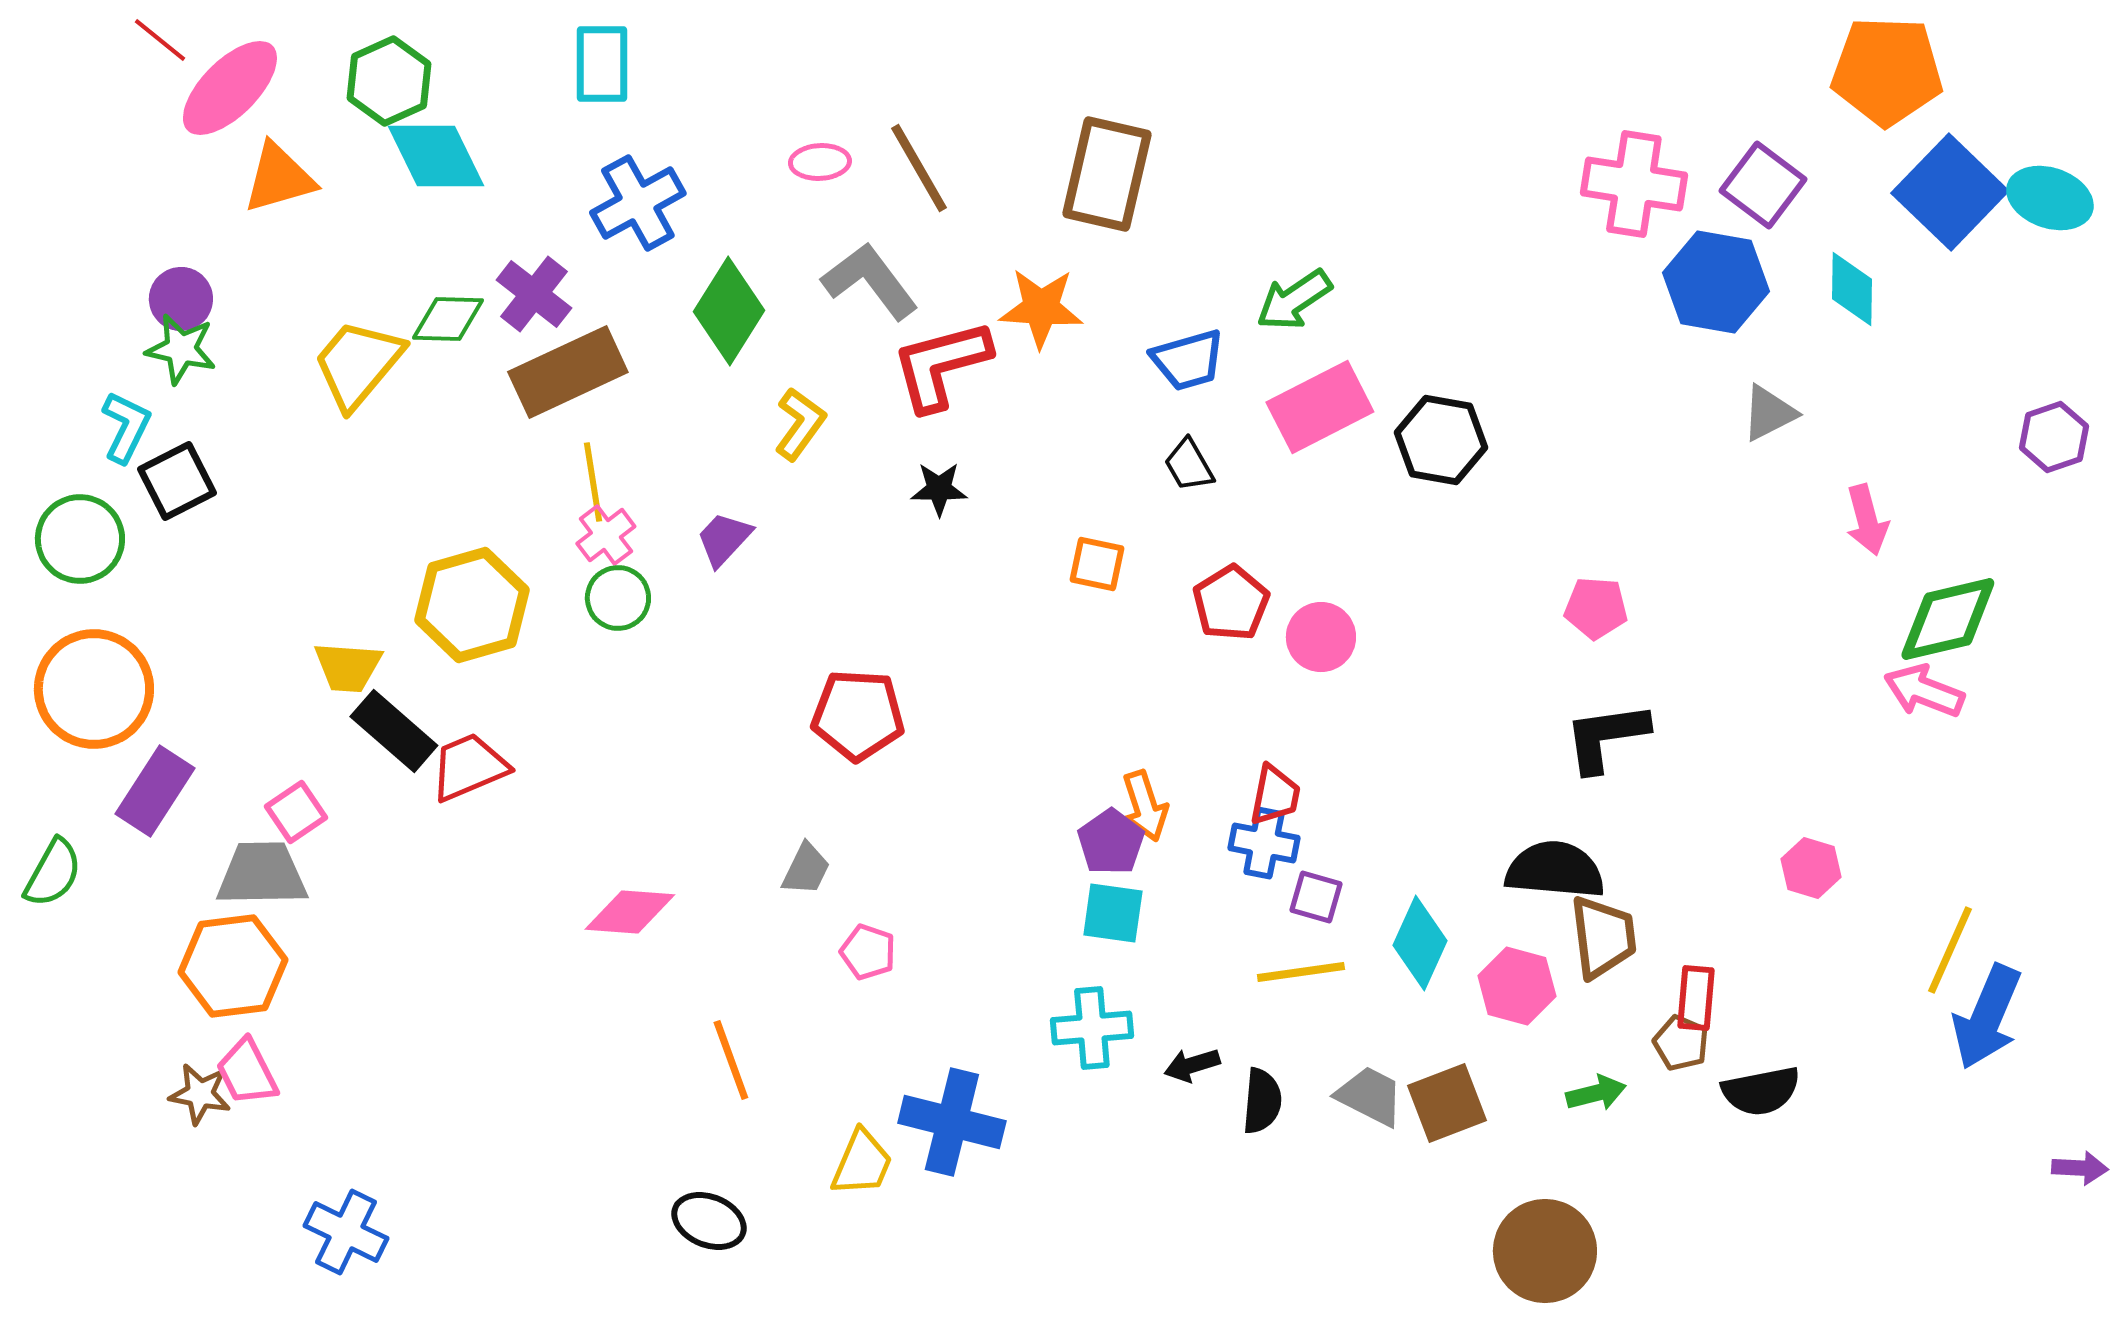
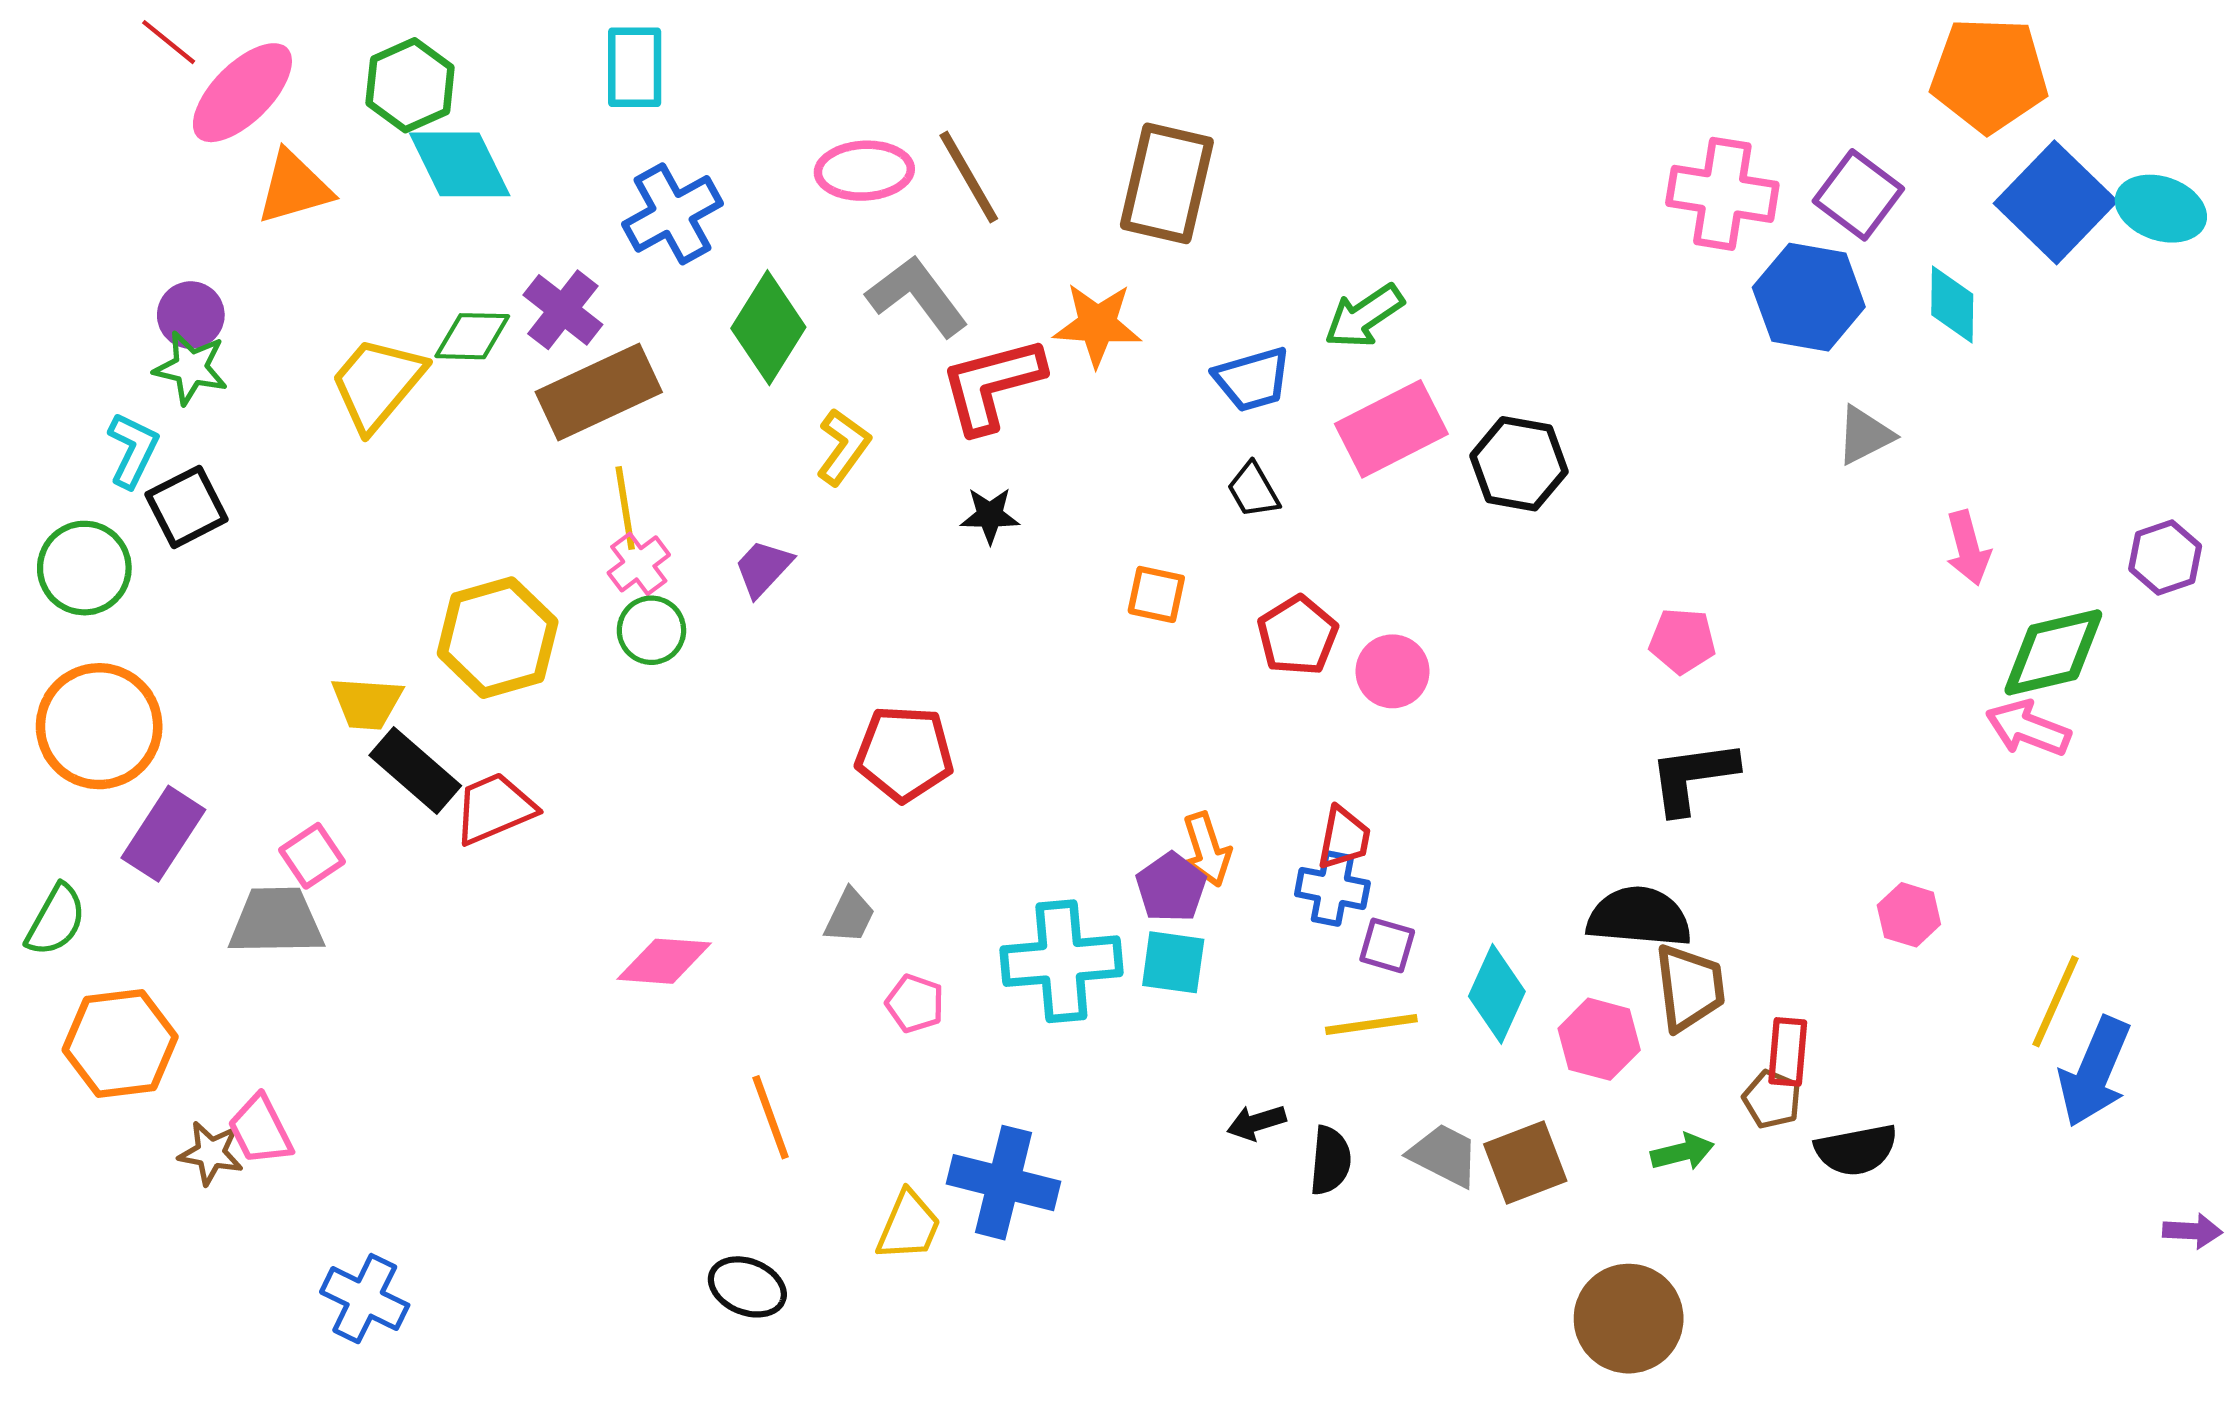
pink ellipse: (820, 162) -> (864, 171), size x1.5
purple hexagon: (2054, 437) -> (2165, 558), moved
orange hexagon: (233, 966) -> (120, 1043), moved
cyan cross: (1092, 1028) -> (1061, 961), moved, size x1.4

